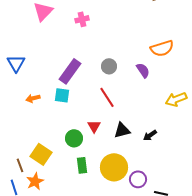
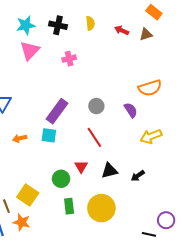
yellow arrow: (176, 99) -> (151, 136), moved
purple circle: (138, 179) -> (166, 220), moved
orange star: (35, 181) -> (22, 222), turned -30

